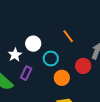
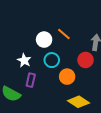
white circle: (33, 44) -> (44, 40), moved
white star: (15, 55) -> (24, 60), moved

